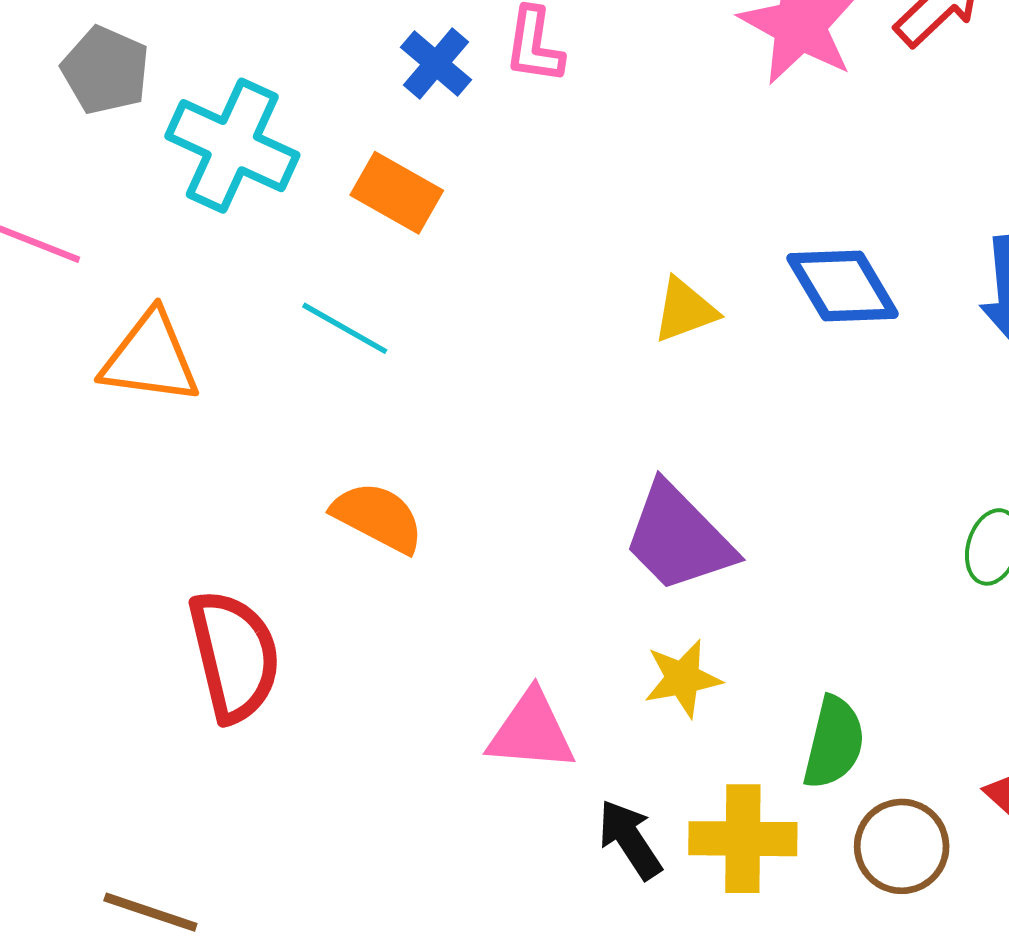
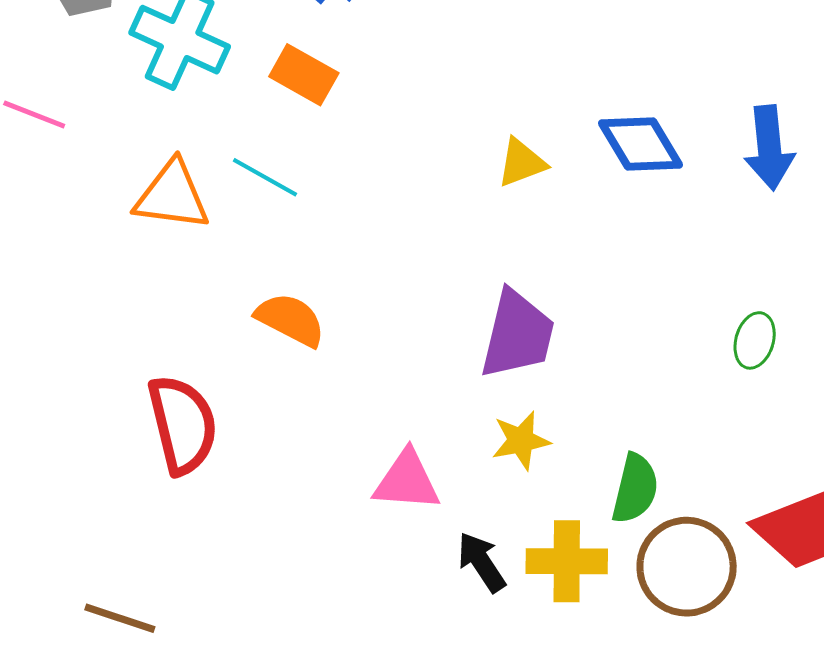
orange triangle: (150, 358) -> (172, 196), moved
purple trapezoid: (679, 538) -> (517, 334), turned -122
brown circle: (902, 846) -> (687, 567), size x1.4

